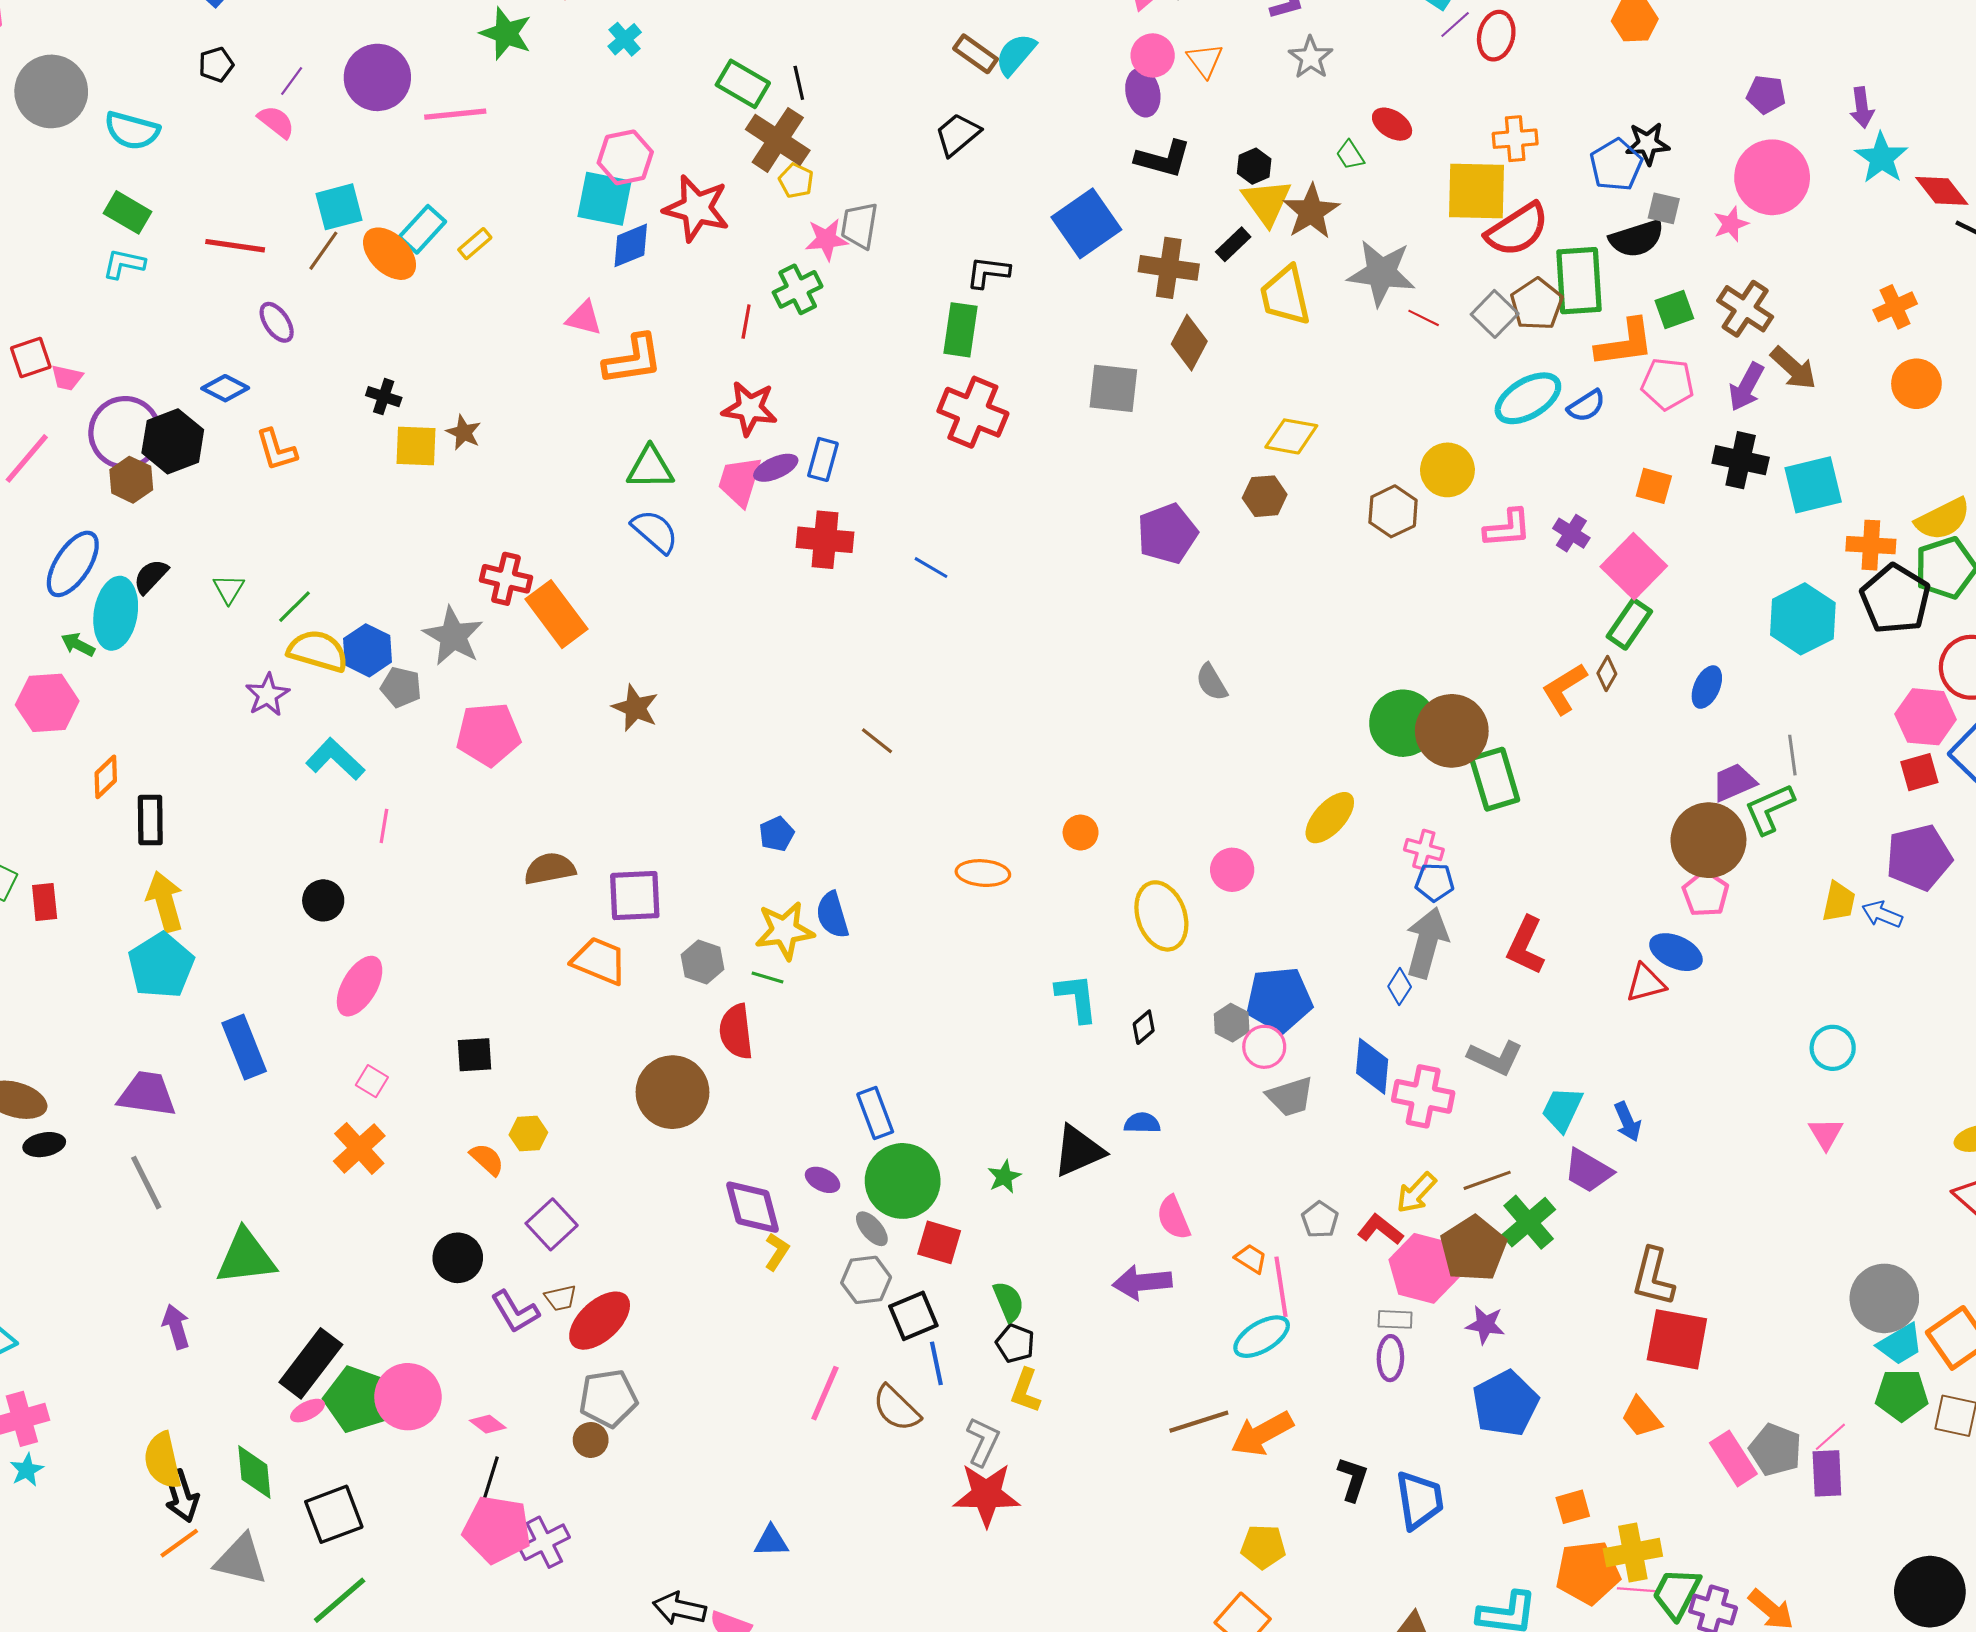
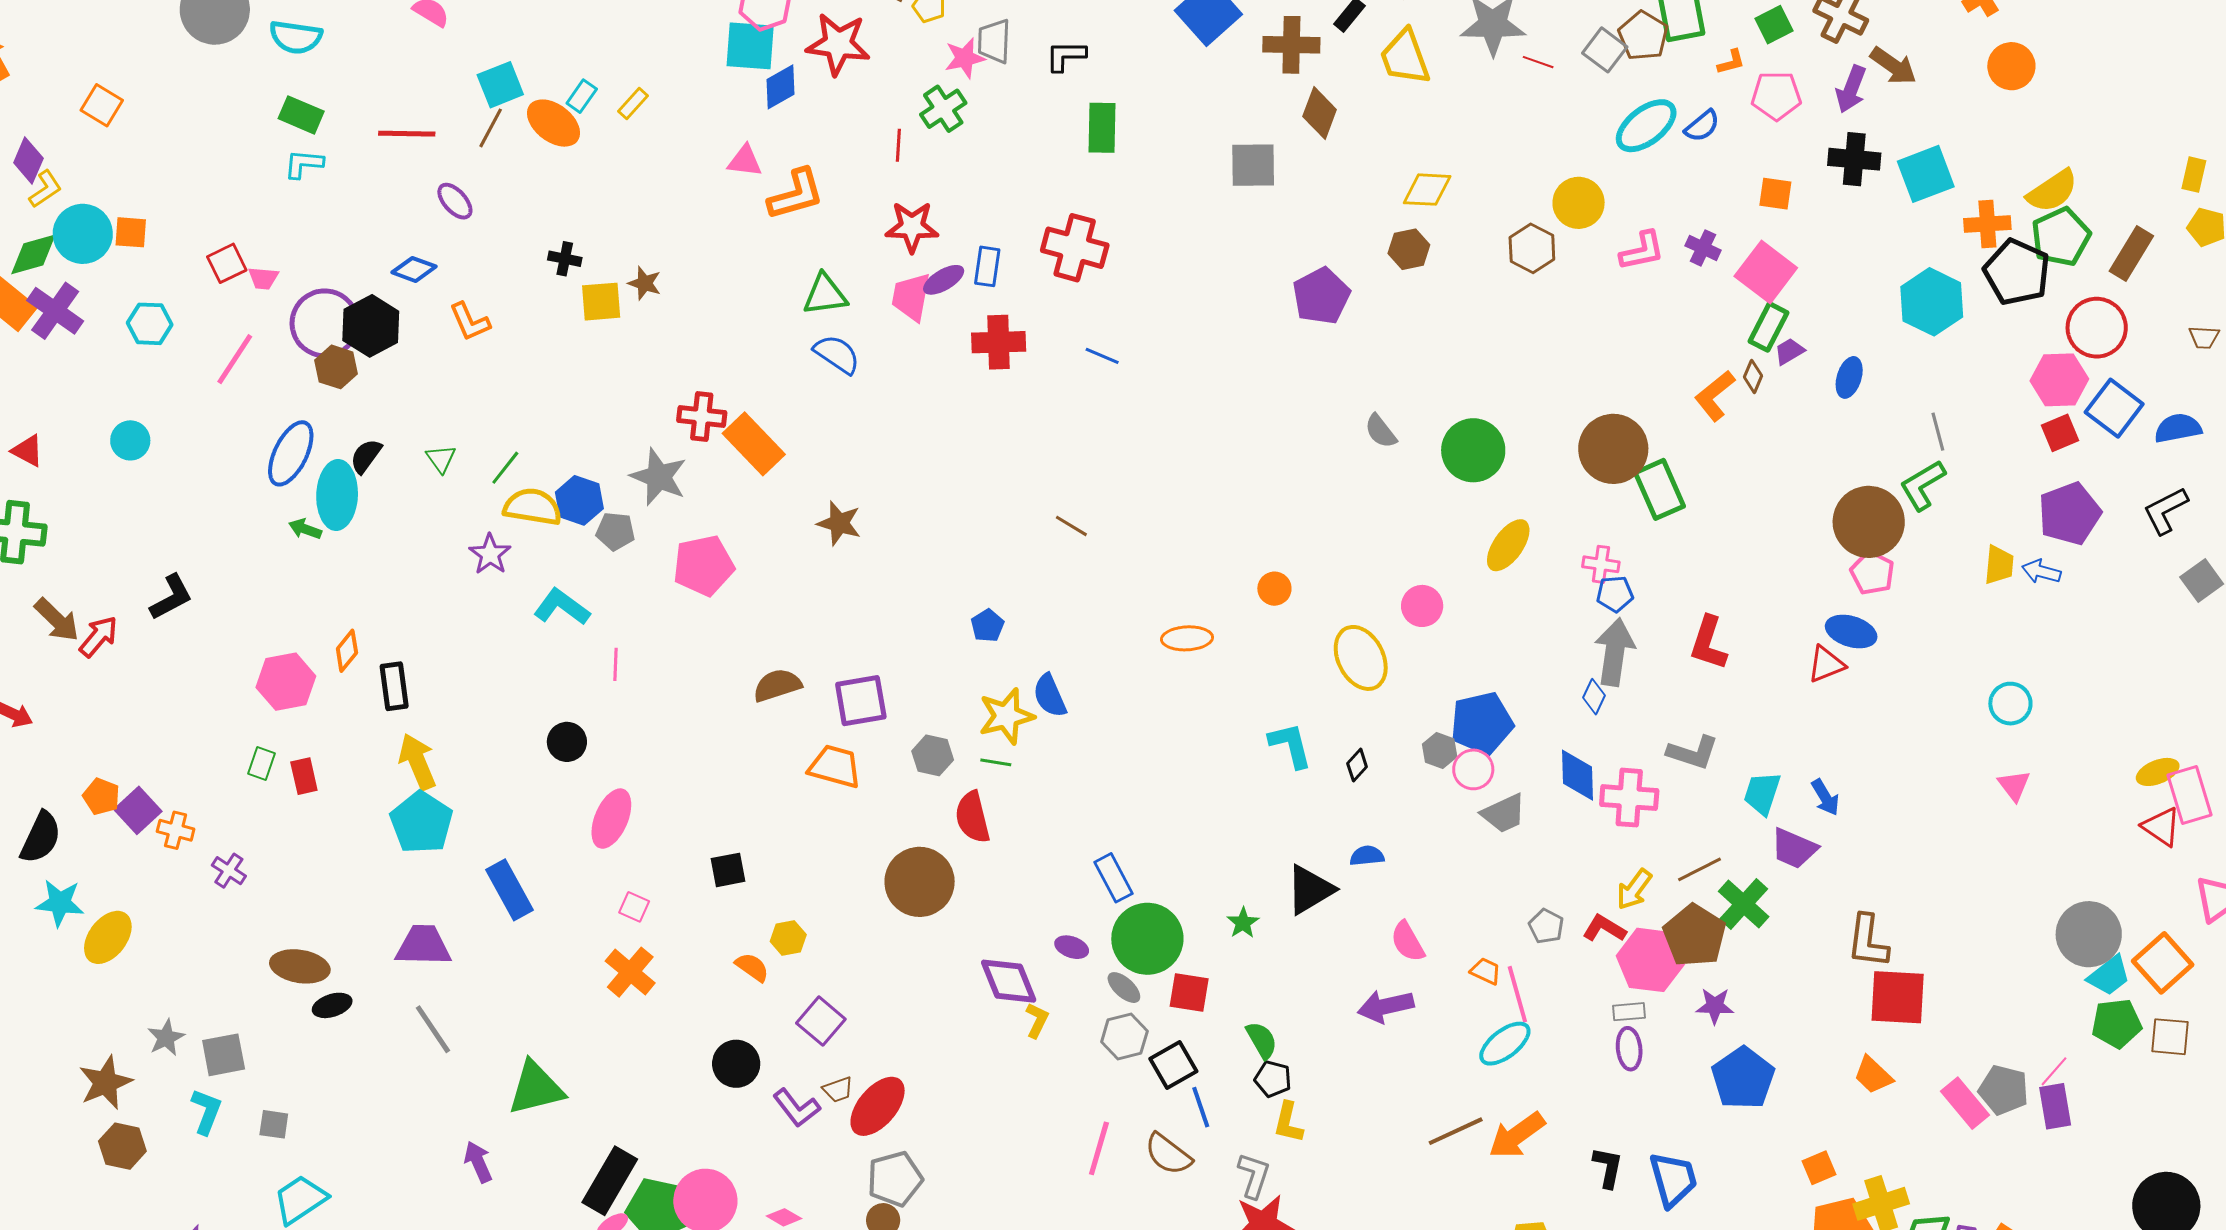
cyan rectangle: (422, 229) -> (582, 96), size x0.7
black L-shape: (988, 272) -> (1066, 56), moved
orange L-shape: (1625, 343) -> (1731, 62), size x0.5
red cross: (973, 412) -> (1075, 248), moved
pink hexagon: (47, 703) -> (286, 682), moved
green circle: (1403, 723) -> (1473, 450), moved
purple trapezoid: (1734, 782) -> (1789, 351), moved, size x0.7

